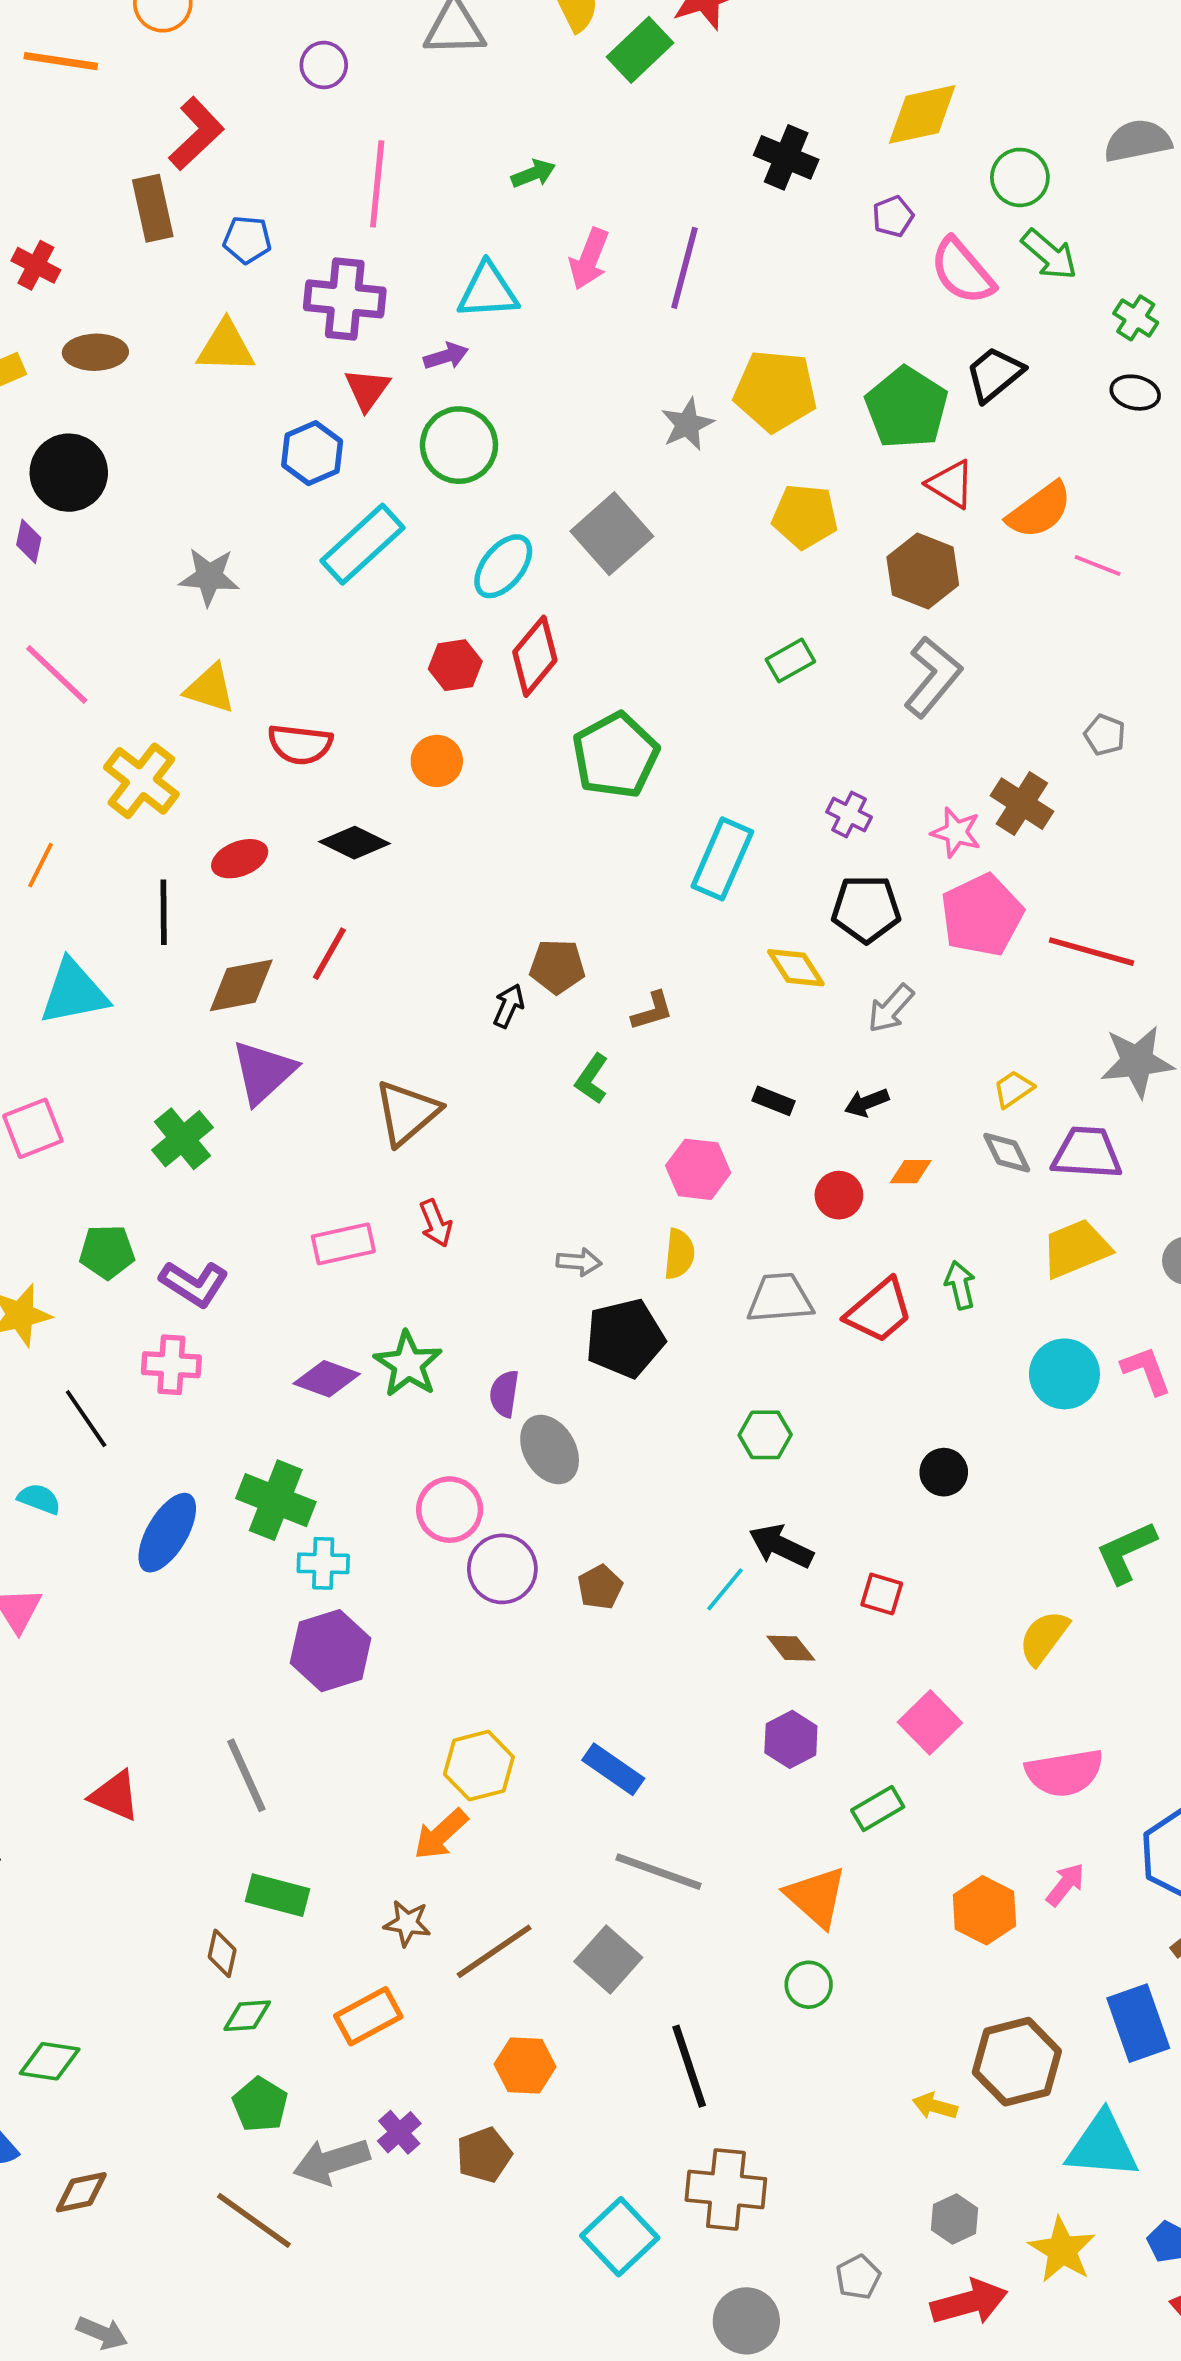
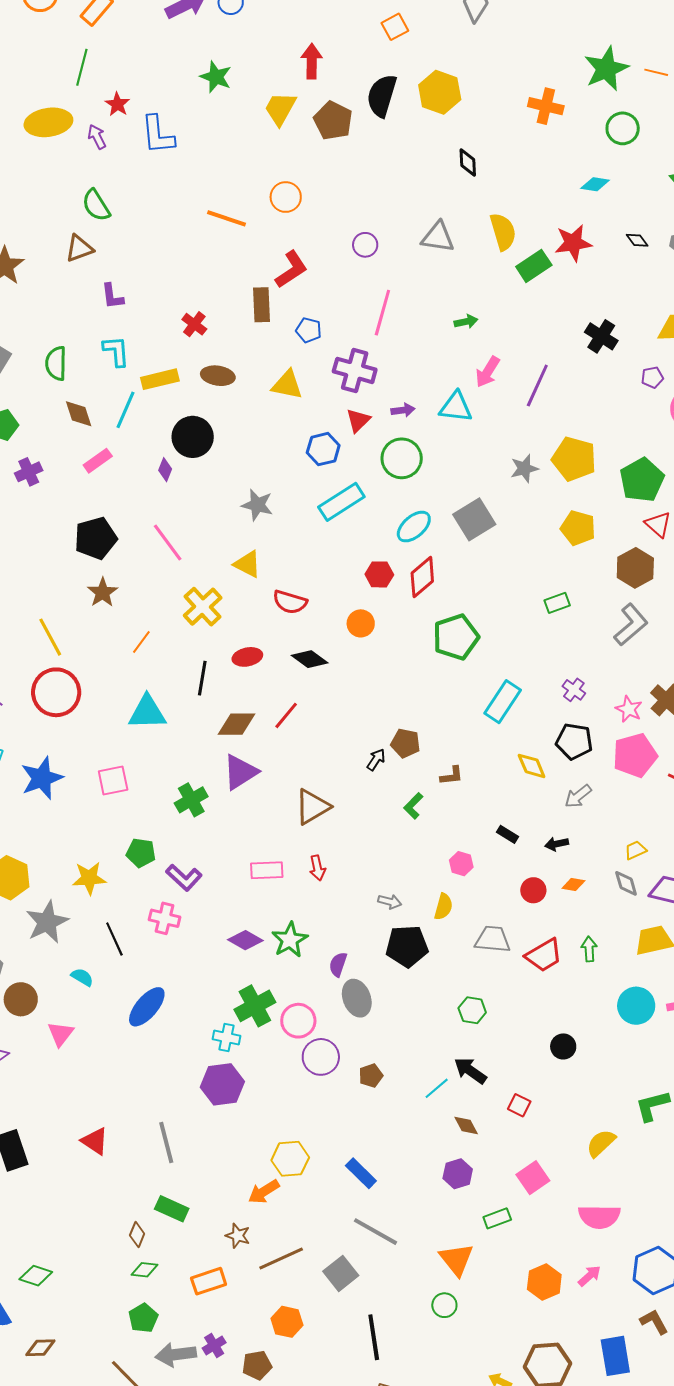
cyan triangle: (488, 291) -> (456, 407), moved
pink hexagon: (698, 1169) -> (461, 864), size x0.7
green cross: (276, 1500) -> (255, 1006), moved, turned 30

